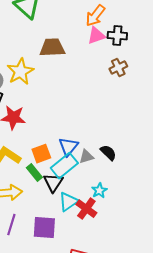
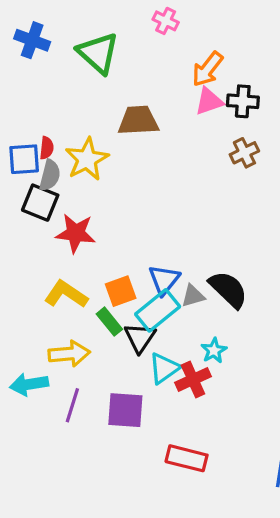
black semicircle: (108, 153) -> (228, 289), size x1.5
red cross: (86, 209) -> (193, 379), turned 30

